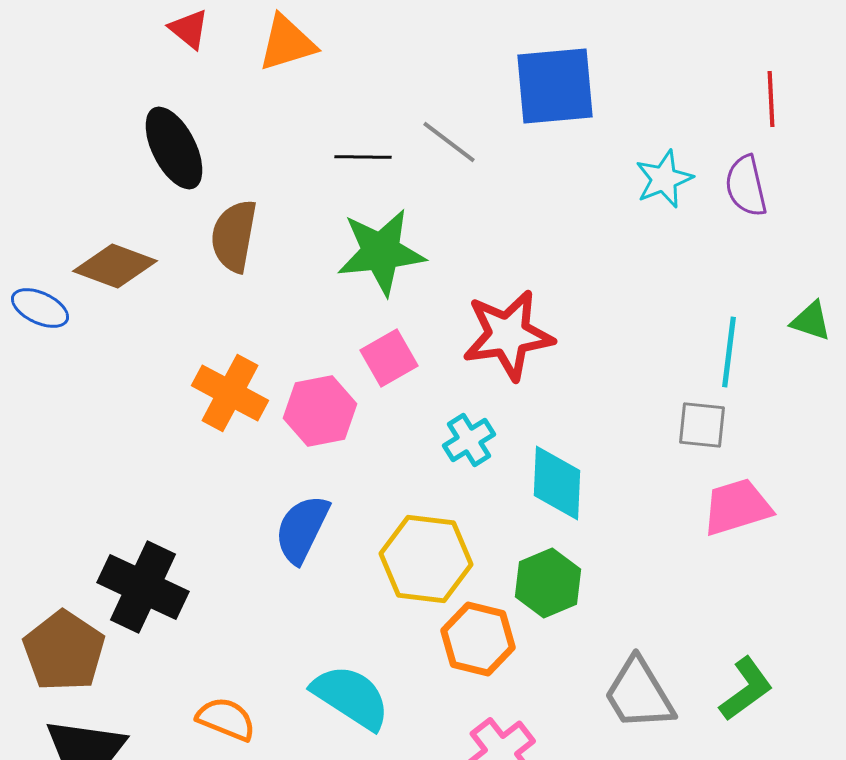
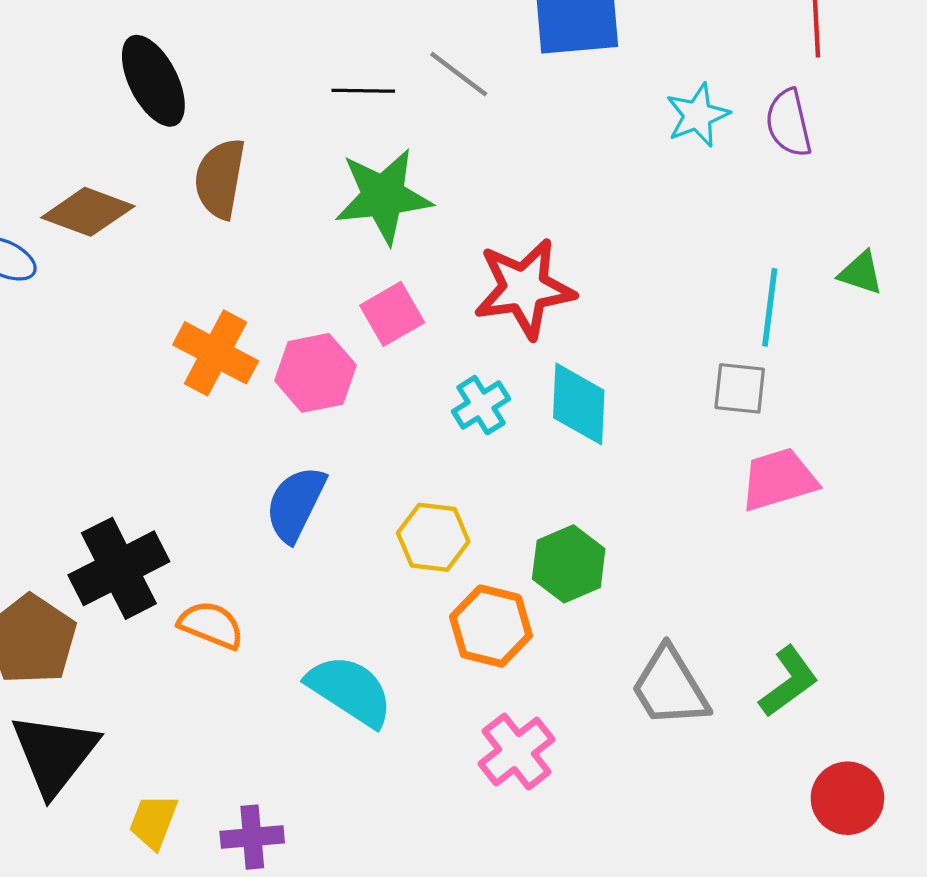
cyan diamond: (557, 483) -> (579, 404), moved
yellow hexagon: (426, 559) -> (433, 537), size x0.7
black cross: (143, 587) -> (119, 568), turned 38
orange semicircle: (226, 719) -> (211, 625), moved

